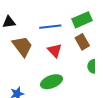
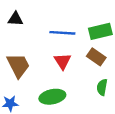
brown rectangle: (82, 42) -> (96, 57), turned -35
brown trapezoid: (22, 46) -> (18, 65), moved

